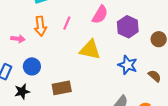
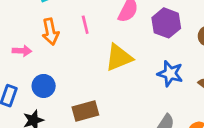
pink line: (67, 23) -> (85, 25), turned -32
yellow triangle: (90, 50) -> (119, 57), turned -30

